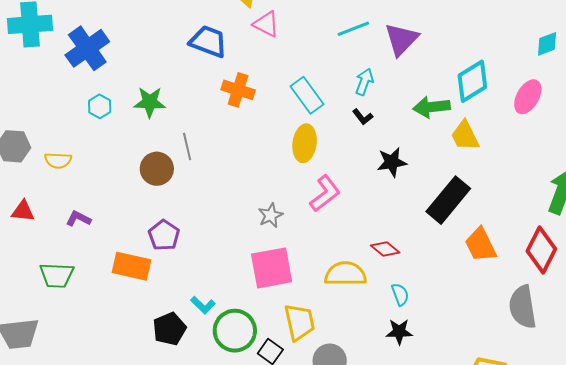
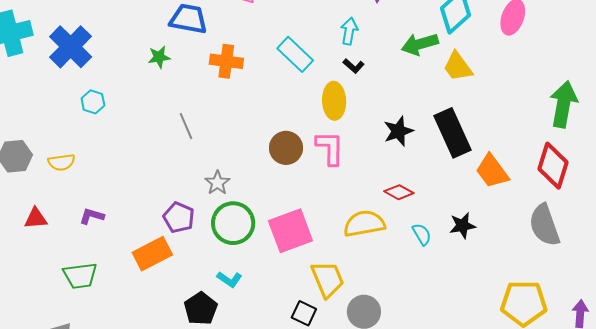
green star: (150, 102) -> (159, 57), moved, size x0.7
yellow ellipse: (305, 143) -> (334, 101), moved
black star: (392, 162) -> (398, 131), moved
brown circle: (157, 169) -> (286, 148), moved
pink L-shape: (325, 193) -> (330, 148), turned -42
black rectangle: (448, 200) -> (453, 133), turned -54
gray star: (271, 215) -> (217, 183), moved
orange rectangle: (132, 266) -> (152, 254), turned -30
green circle: (235, 331) -> (233, 223), moved
black star: (399, 332) -> (462, 226), moved

